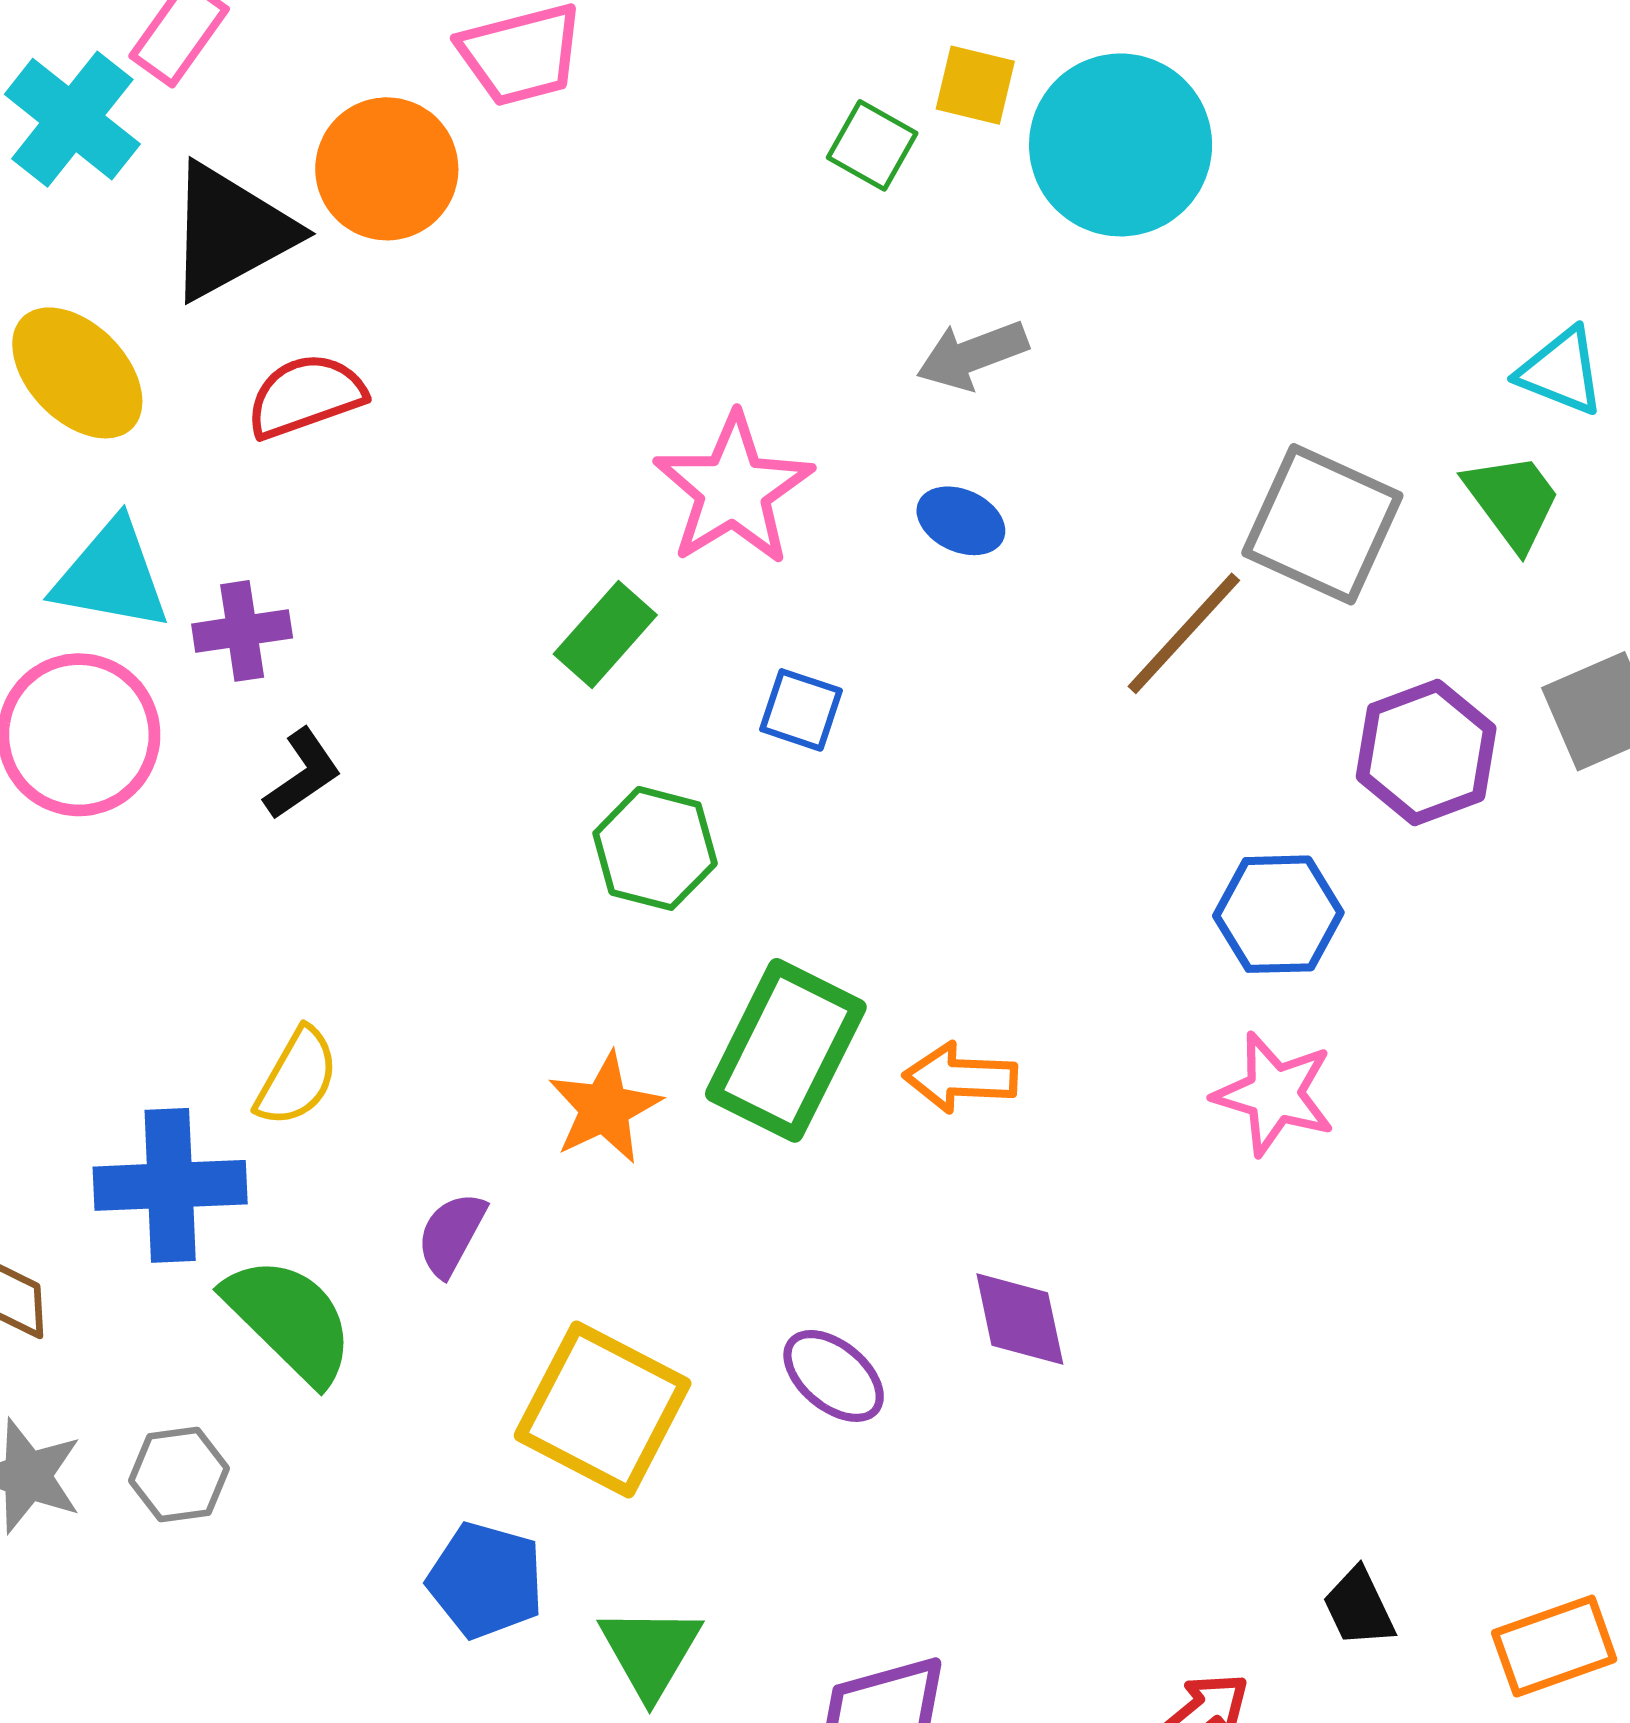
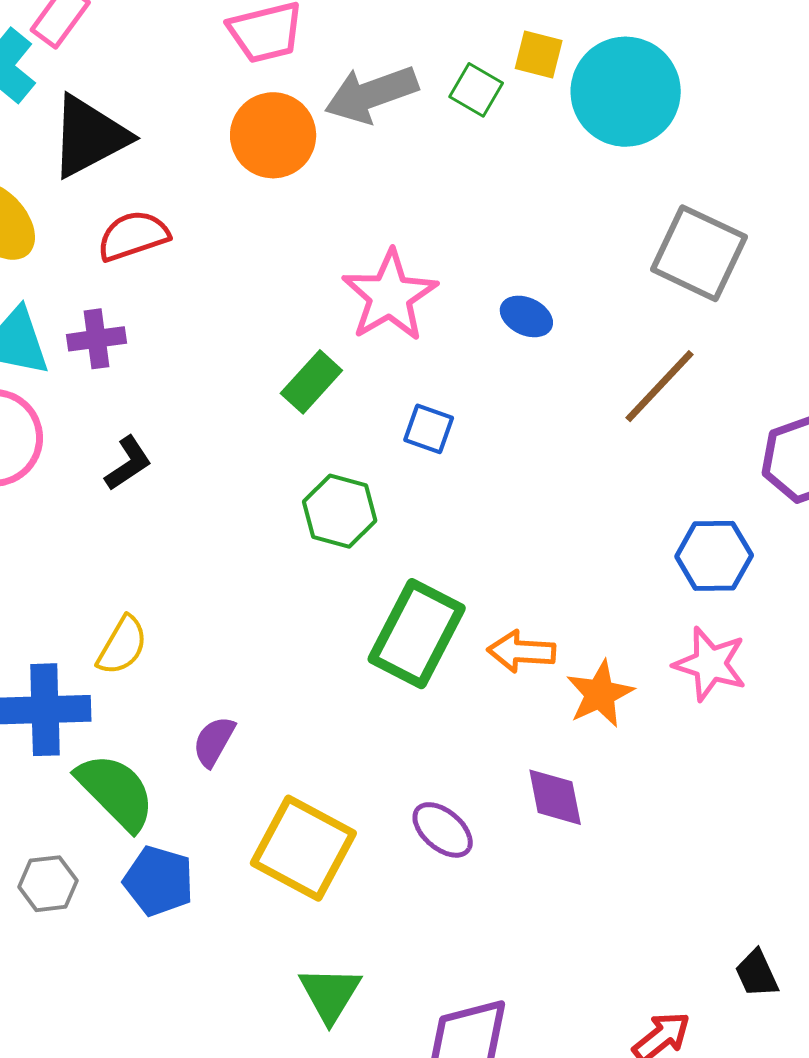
orange circle: (387, 169) -> (273, 135), moved
gray arrow: (972, 355) -> (371, 94), moved, size x1.4
gray square: (1322, 524) -> (699, 253), moved
purple cross: (242, 631) -> (96, 339), moved
orange star: (605, 1108) -> (600, 694), moved
blue pentagon: (486, 1580) -> (159, 881), moved

